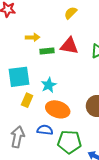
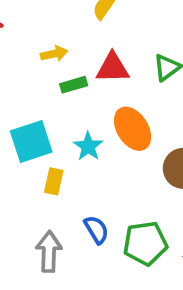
yellow arrow: (33, 37) -> (54, 54), moved
orange ellipse: (58, 109) -> (133, 129), moved, turned 50
blue semicircle: (45, 130) -> (96, 230), turned 63

